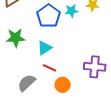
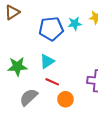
blue pentagon: (49, 16) -> (51, 29), turned 30
green star: (16, 38) -> (17, 66), moved

